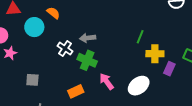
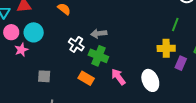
cyan circle: (34, 27) -> (34, 32), moved
green line: (140, 37) -> (175, 24), moved
white ellipse: (139, 86) -> (150, 80), turned -75
orange rectangle: (76, 91) -> (86, 78), moved, turned 56

